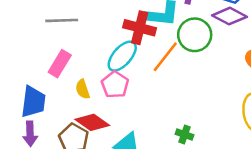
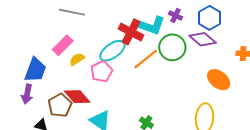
yellow semicircle: (83, 89) -> (77, 59), moved, turned 63

